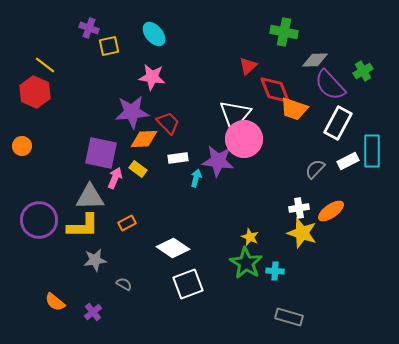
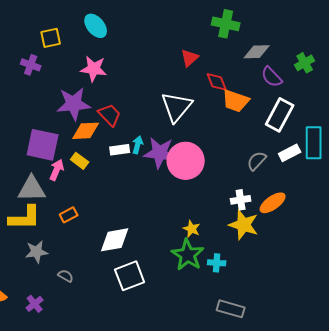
purple cross: (89, 28) -> (31, 65), moved
purple semicircle: (330, 85) -> (272, 77), size x0.7
red diamond: (275, 90) -> (217, 82), size x0.7
pink circle: (244, 139) -> (186, 161), moved
cyan arrow: (196, 178) -> (138, 145), moved
white diamond: (173, 248) -> (115, 240), turned -44

